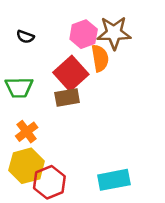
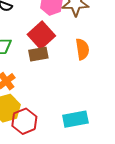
orange semicircle: (100, 58) -> (82, 49), moved

